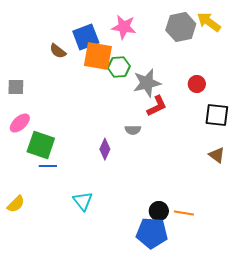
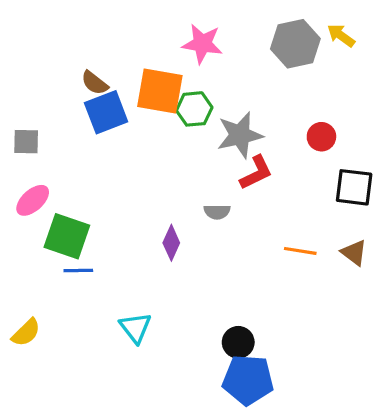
yellow arrow: (209, 22) -> (341, 36), size x0.7
blue square: (86, 37) -> (106, 112), moved
black circle: (159, 211) -> (238, 342), moved
orange line: (184, 213) -> (300, 251), moved

